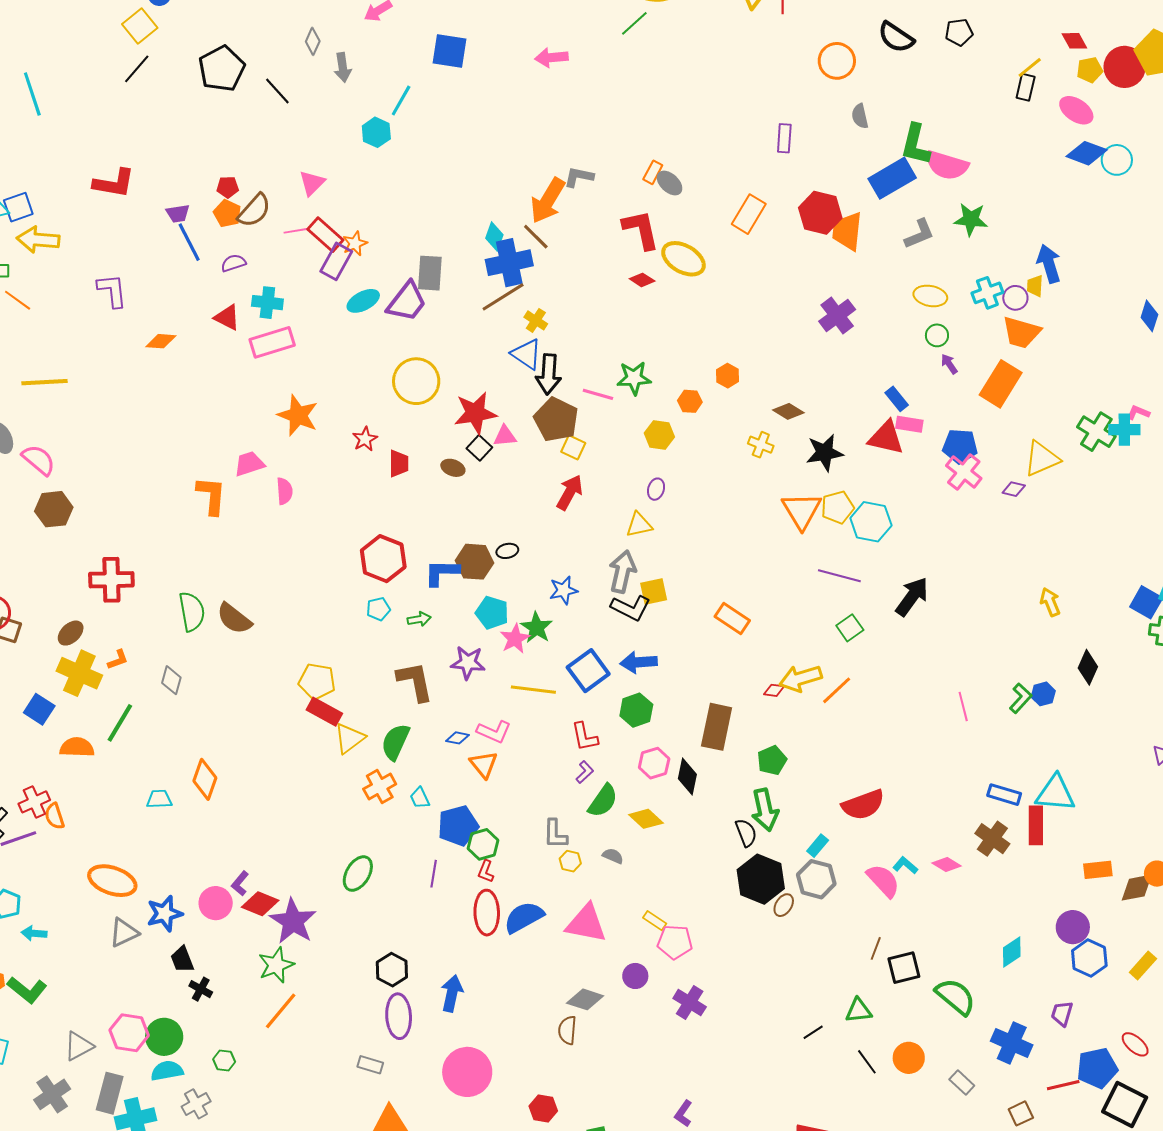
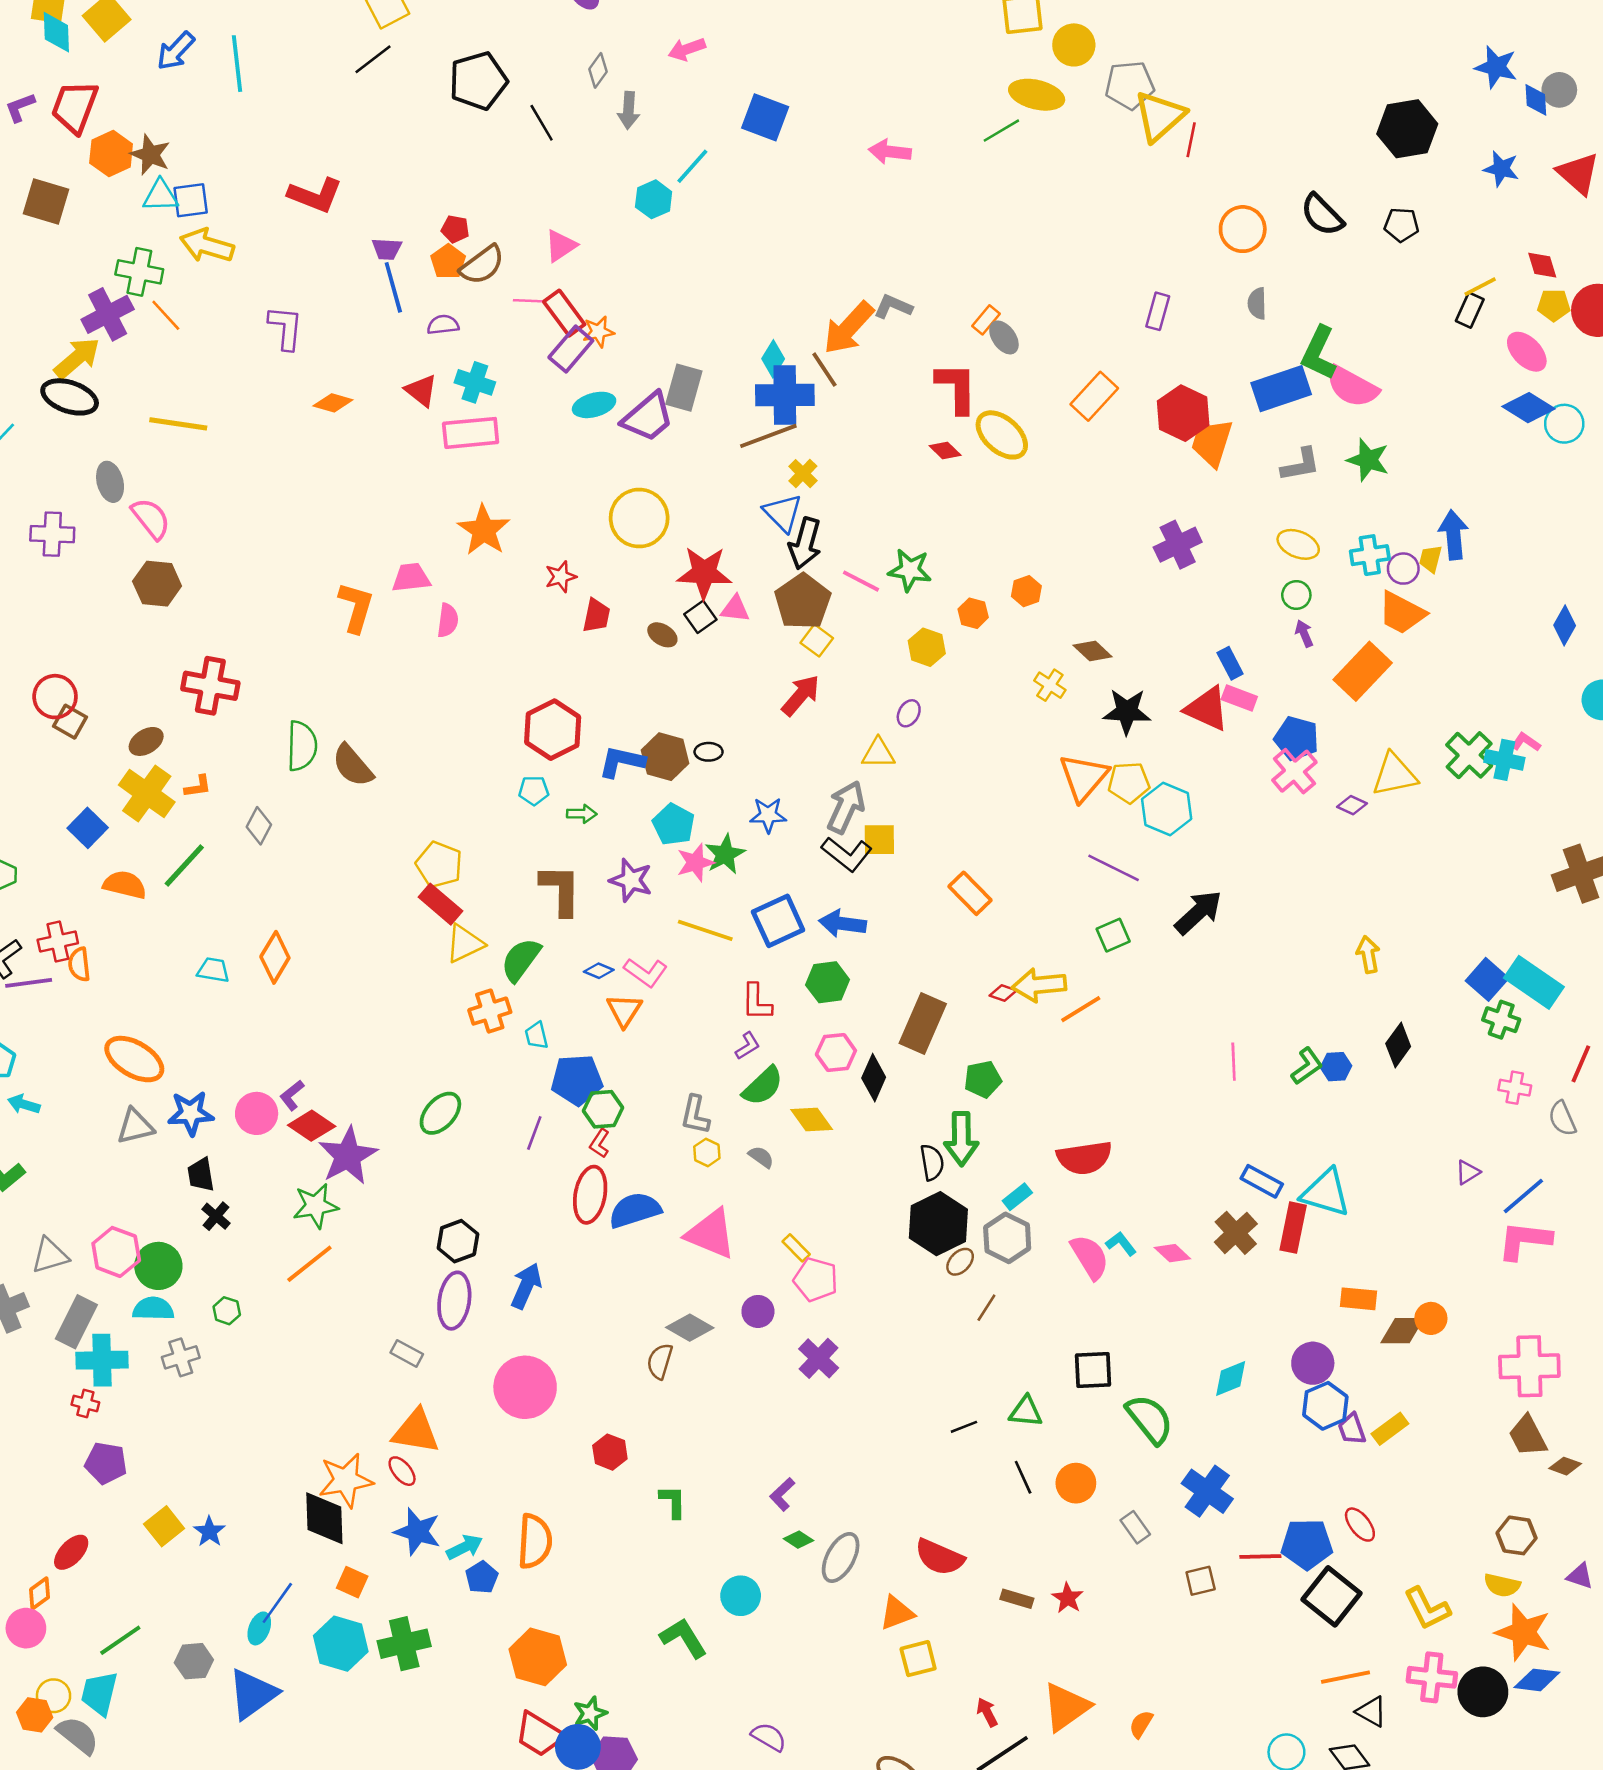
brown line: (876, 948) -> (986, 1308), moved
purple trapezoid: (1062, 1014) -> (1352, 1429), moved, turned -48

